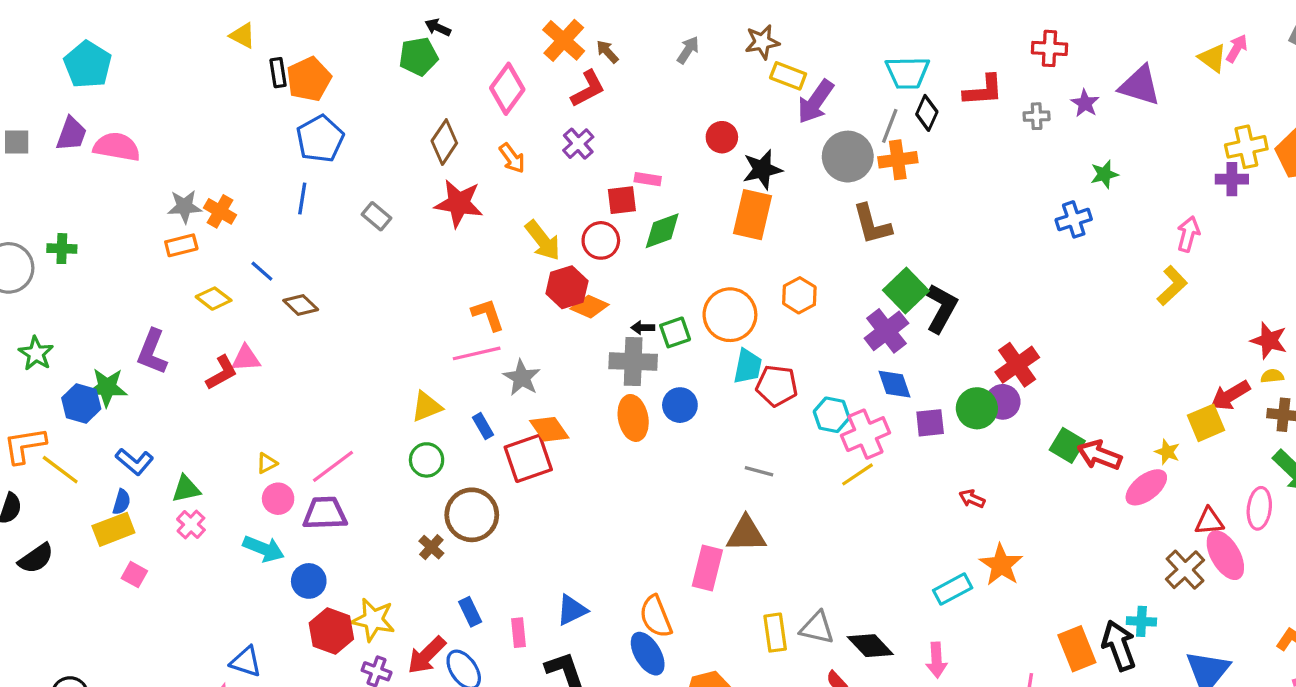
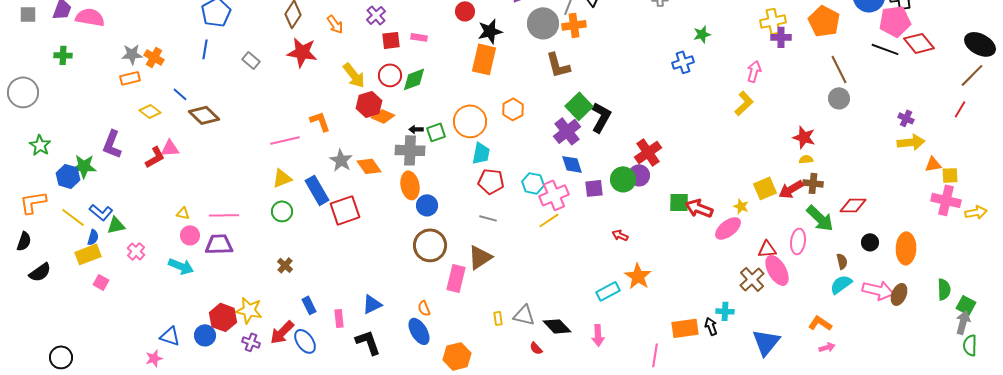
yellow cross: (1246, 147) -> (773, 21), moved
red square: (622, 200) -> (391, 40), moved
green diamond: (662, 231) -> (414, 79), moved
green cross: (62, 249) -> (63, 55), moved
brown diamond: (301, 305) -> (204, 115), size x1.4
pink line: (477, 353) -> (285, 140), moved
red pentagon: (777, 386) -> (491, 181), moved
red arrow: (1230, 395) -> (791, 189), moved
blue circle: (680, 405) -> (427, 205), moved
blue rectangle: (483, 426) -> (317, 190), size x1.8
orange diamond: (549, 429) -> (369, 166), moved
green square: (1067, 445) -> (679, 202), turned -30
yellow triangle: (267, 463) -> (183, 213), turned 40
pink line: (333, 466) -> (224, 215), turned 36
yellow line: (60, 470) -> (73, 217), moved
green triangle: (186, 489) -> (116, 225), moved
brown circle: (472, 515) -> (430, 245), moved
brown triangle: (746, 534) -> (480, 257), turned -32
blue circle: (309, 581) -> (205, 335), moved
orange semicircle: (656, 616) -> (424, 308), size x0.6
yellow rectangle: (775, 633) -> (498, 318), size x0.6
black arrow: (1119, 646) -> (711, 326), size x0.6
orange rectangle: (1077, 649) -> (685, 328), turned -76

